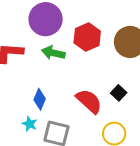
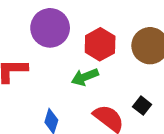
green arrow: (53, 53) -> (85, 77), moved, turned -30

